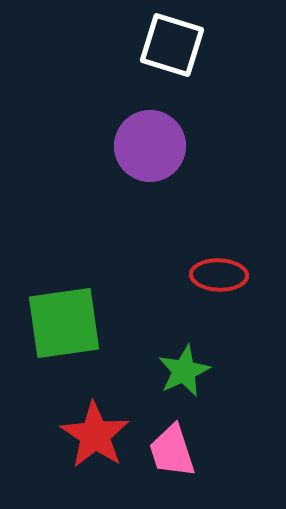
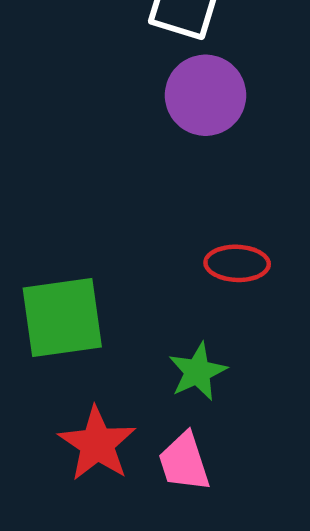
purple circle: (150, 146) -> (205, 95), moved

